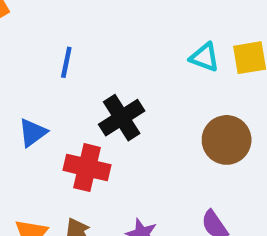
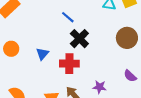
blue line: (66, 62) -> (68, 17), moved, turned -48

